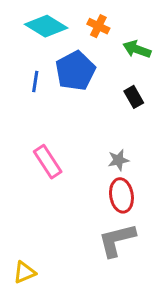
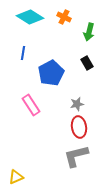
green arrow: (137, 49) -> (89, 32), turned -96
blue pentagon: (75, 71) -> (51, 73), moved

